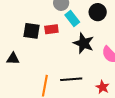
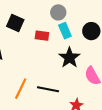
black square: (32, 31) -> (15, 23), moved

